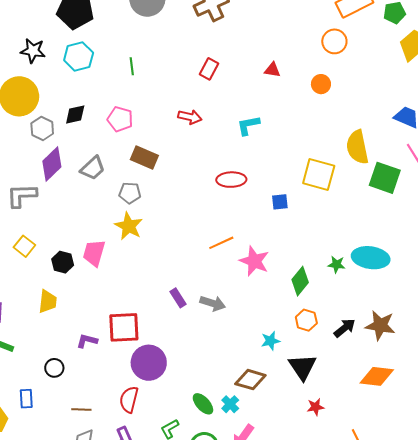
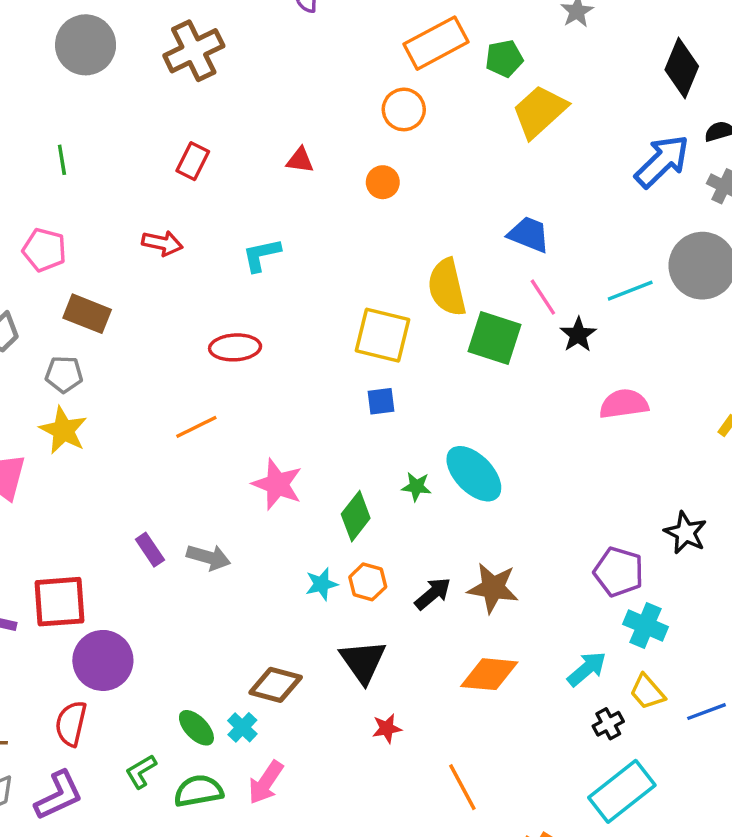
blue square: (280, 202) -> (381, 401), moved
orange line: (221, 243) -> (196, 427), moved
cyan ellipse: (371, 258) -> (474, 474), turned 39
cyan star: (270, 341) -> (322, 584), moved

